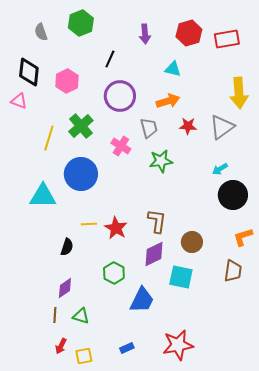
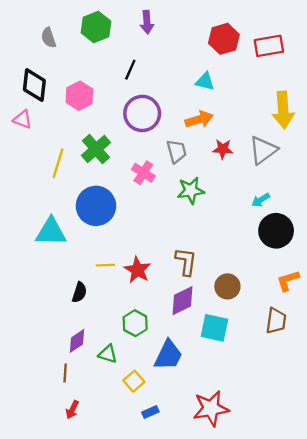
purple arrow: (145, 34) -> (147, 22), moved
green triangle: (81, 316) -> (108, 354), moved
yellow square: (84, 356) -> (134, 381), moved, turned -30

